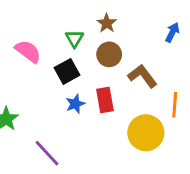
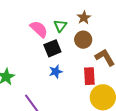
pink semicircle: (28, 51) -> (39, 29), moved
red rectangle: (105, 100) -> (89, 76), moved

